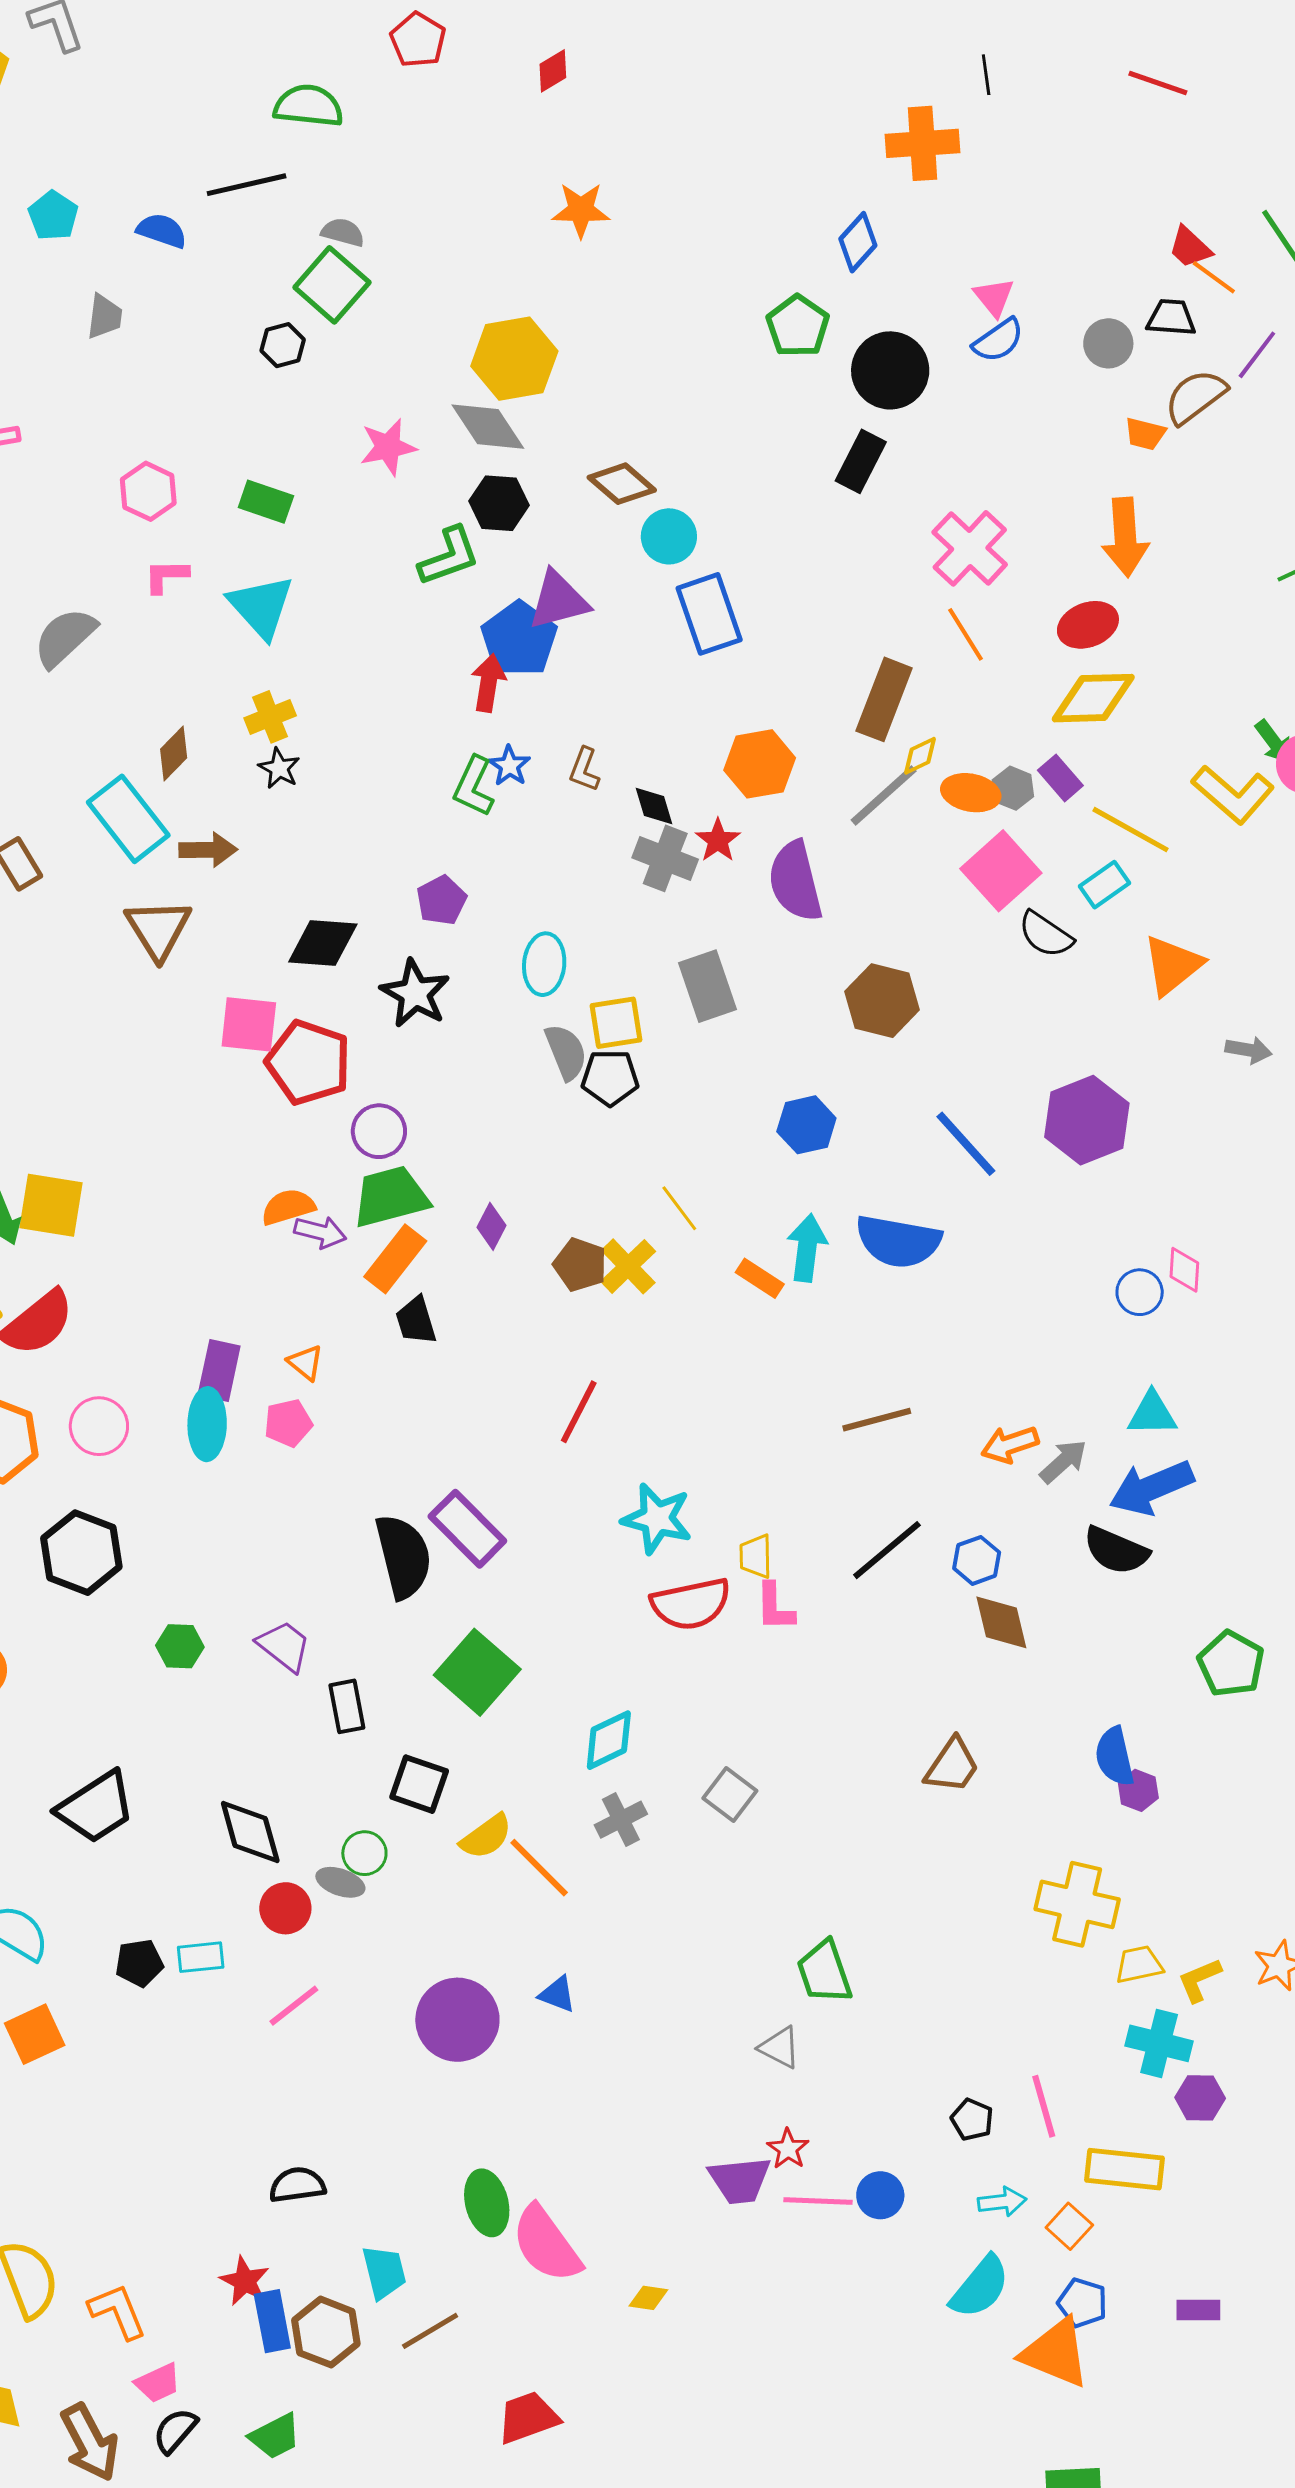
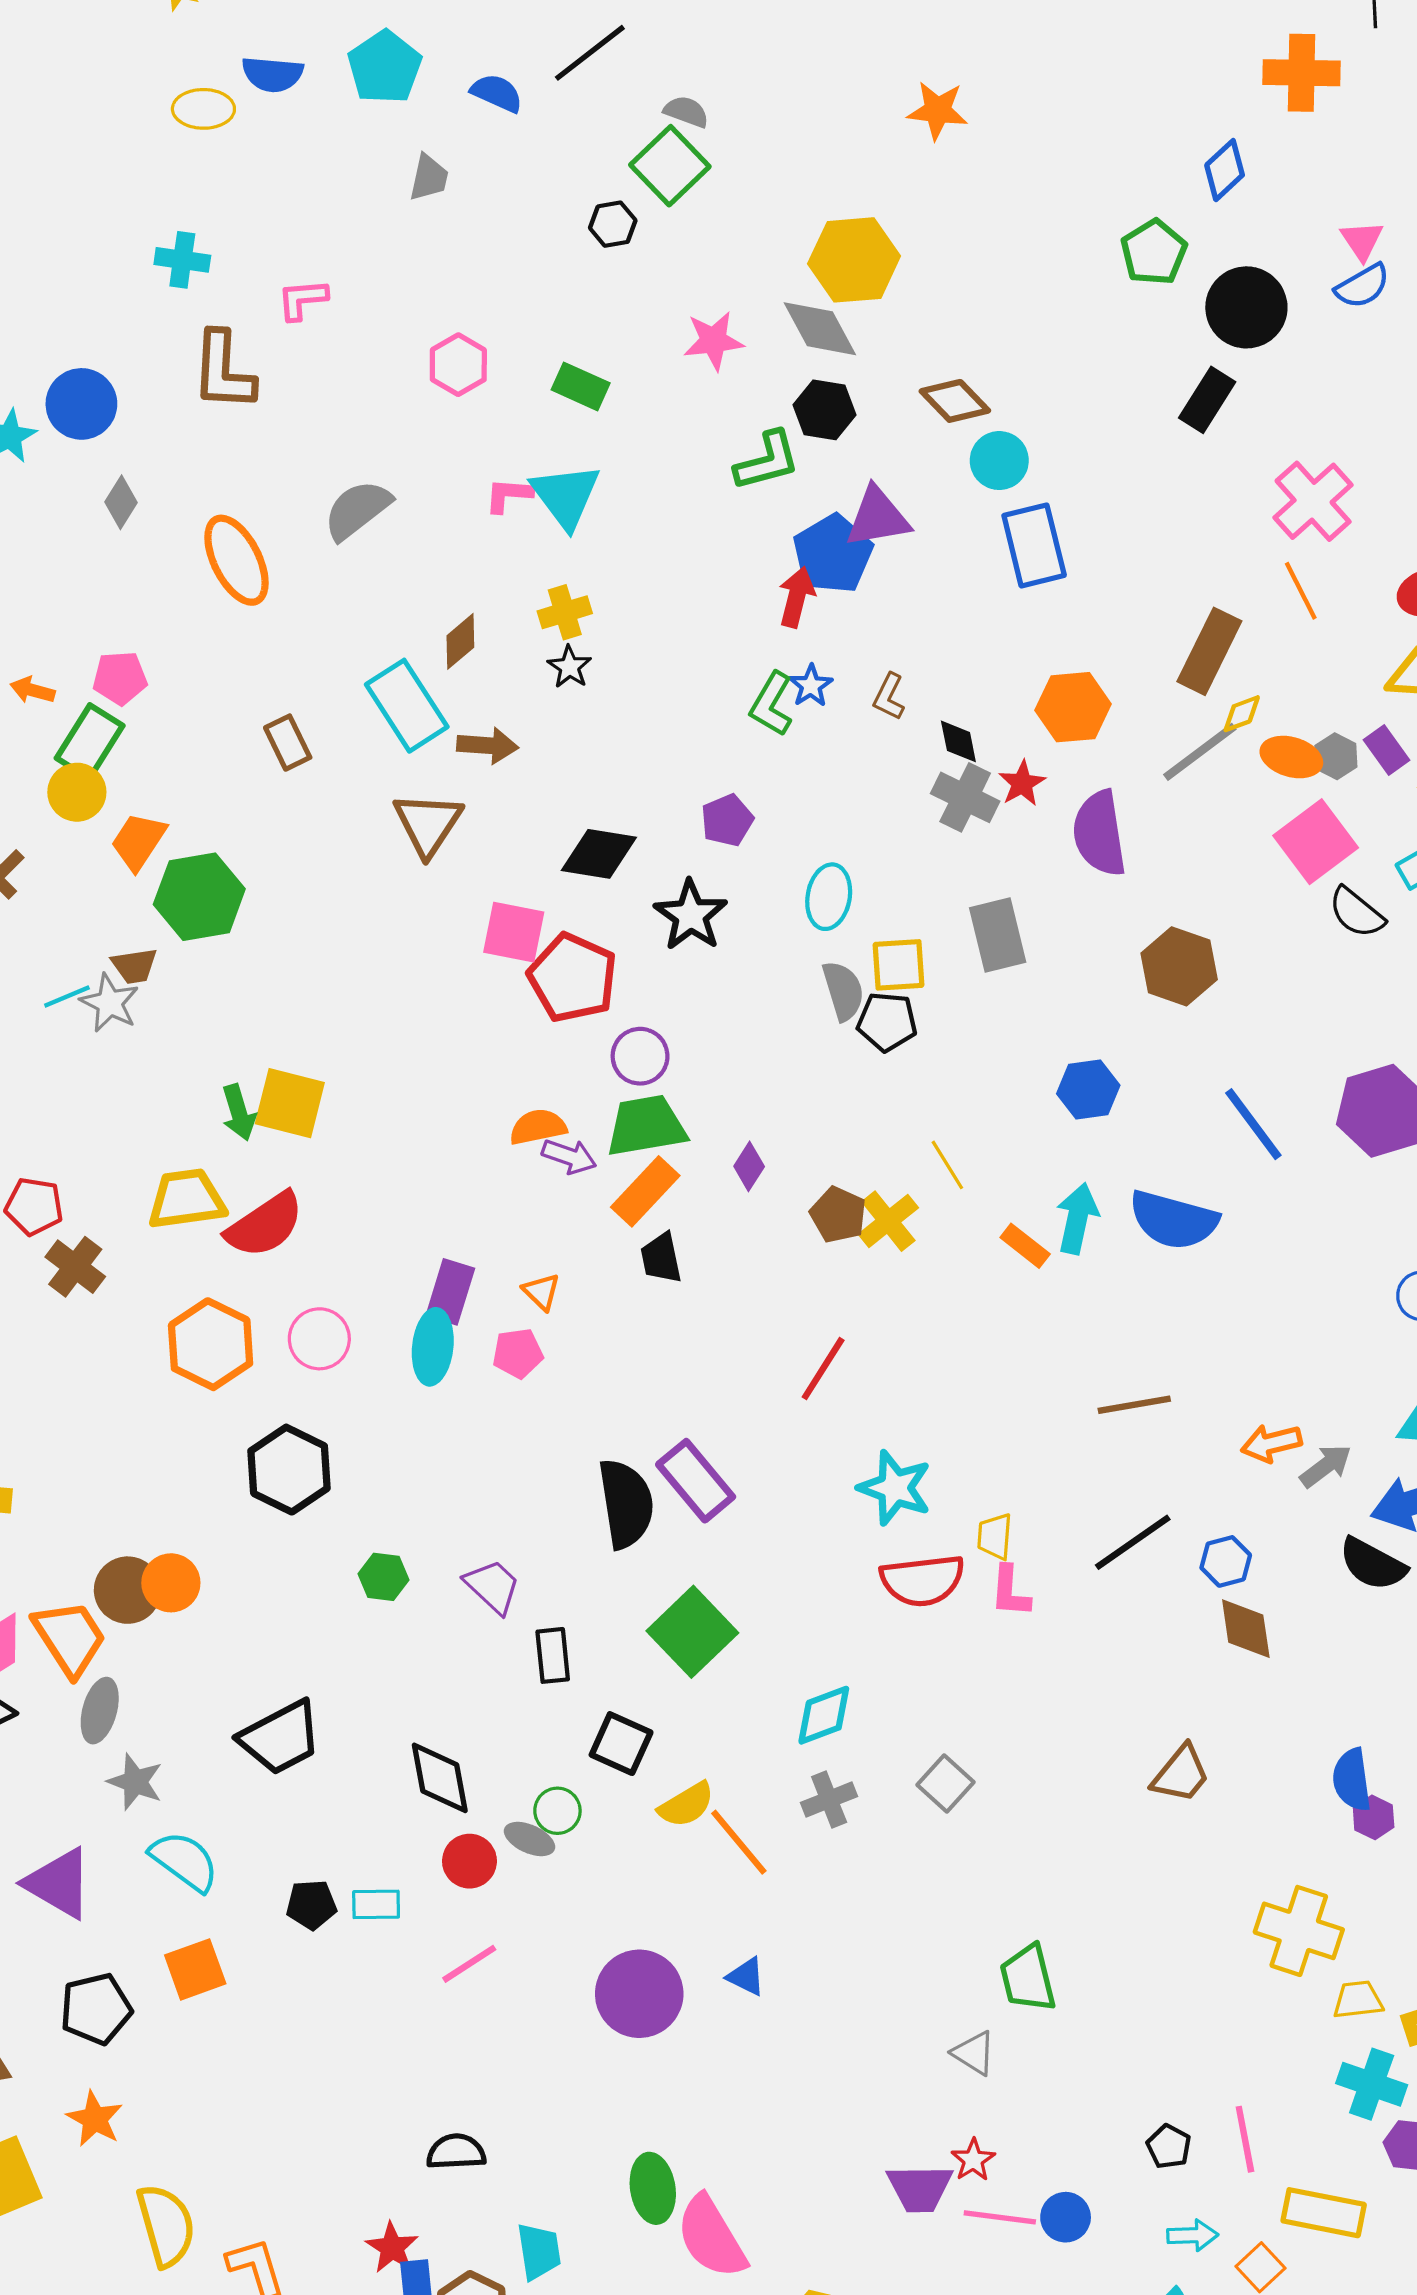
black line: (247, 185) -> (590, 53), turned -30
cyan pentagon: (53, 216) -> (385, 67), size x1.4
pink L-shape: (166, 576) -> (509, 495), moved

